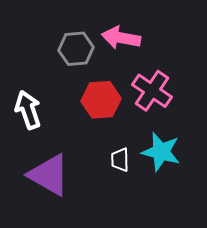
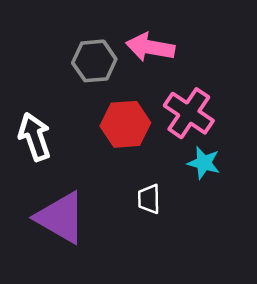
cyan star: (161, 152) -> (204, 163), moved, size x0.7

